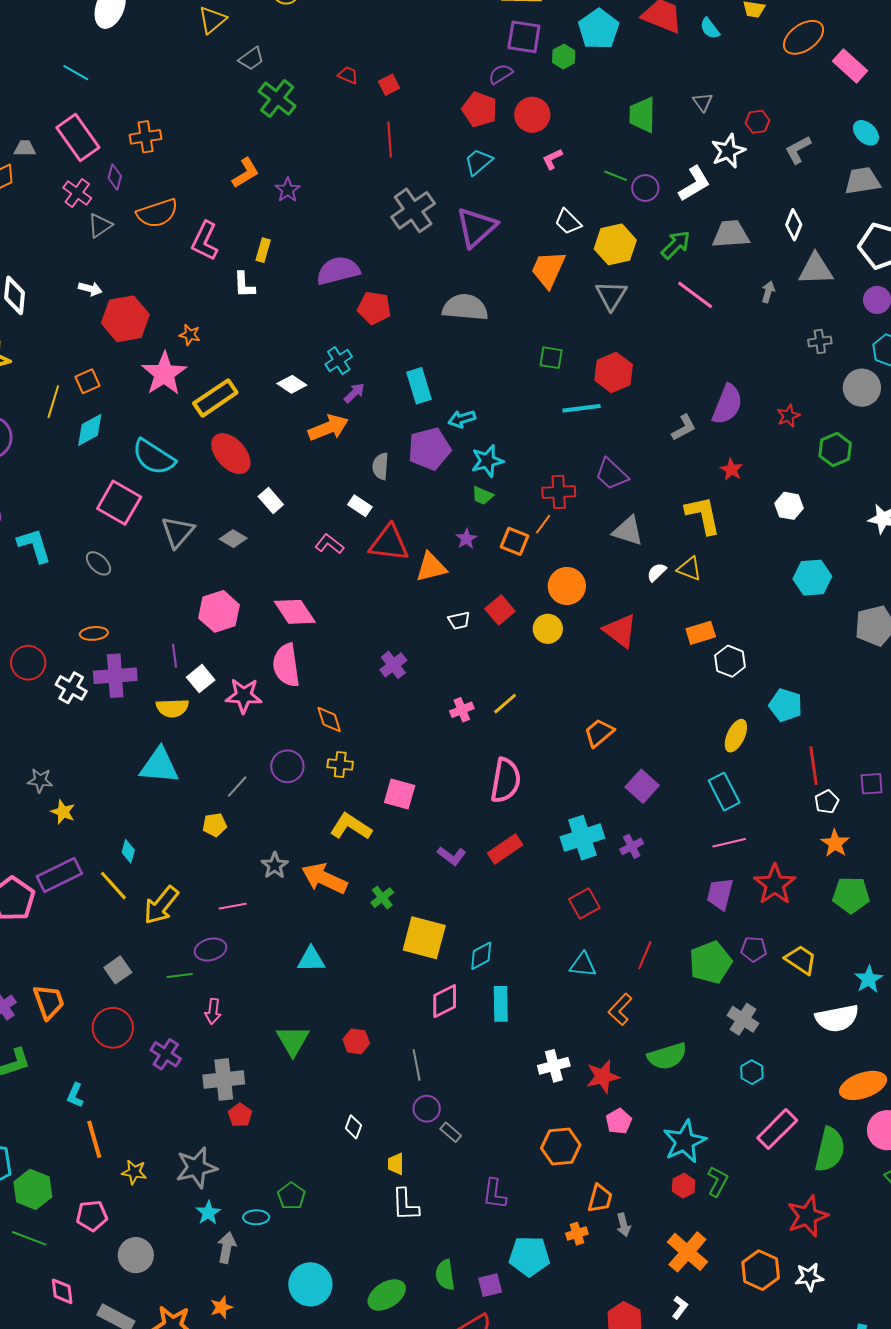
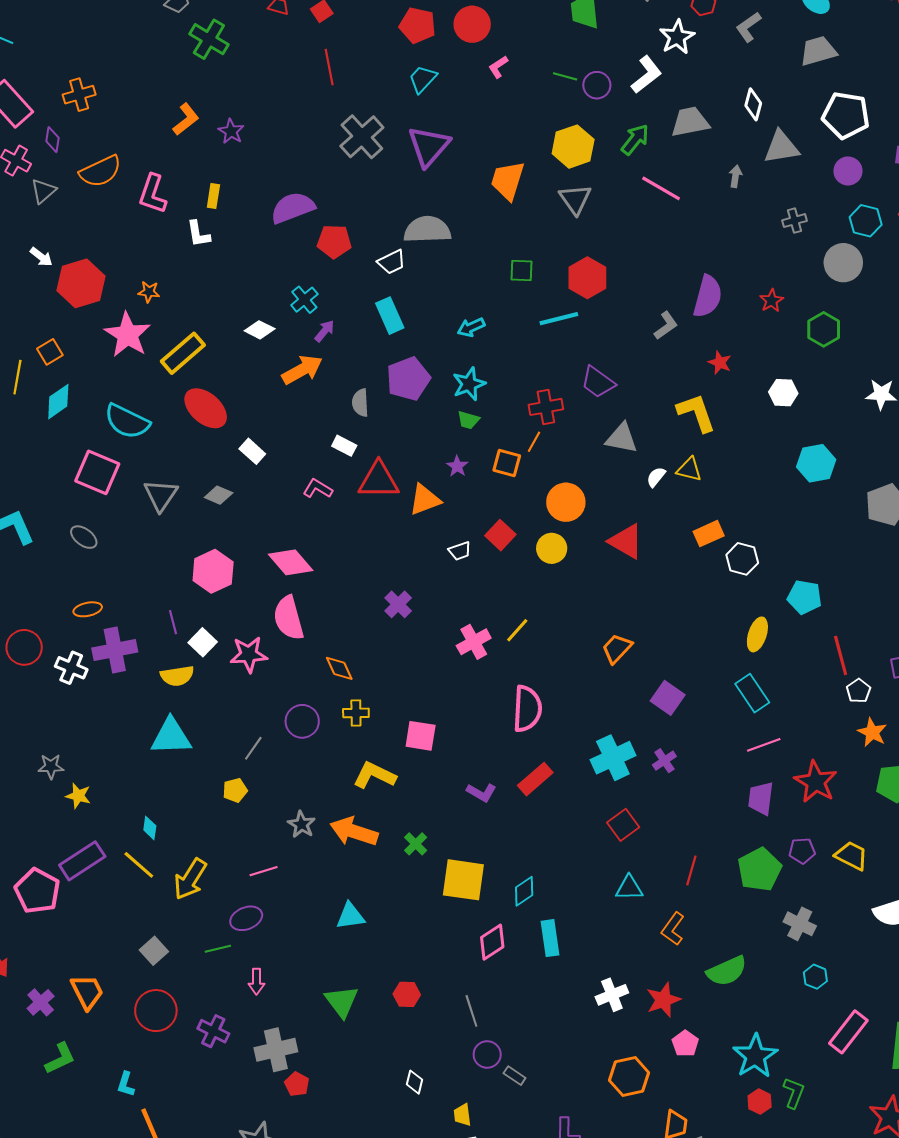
white trapezoid: (568, 222) -> (392, 262), moved, turned -64
white arrow: (90, 289) -> (41, 257), turned 30
cyan arrow: (462, 419) -> (471, 327), moved
pink cross: (462, 710) -> (474, 642), size x1.4

